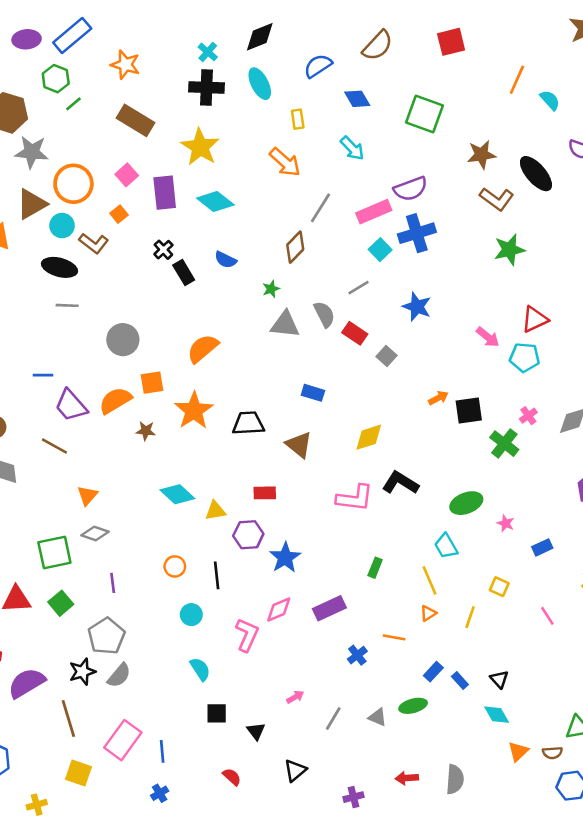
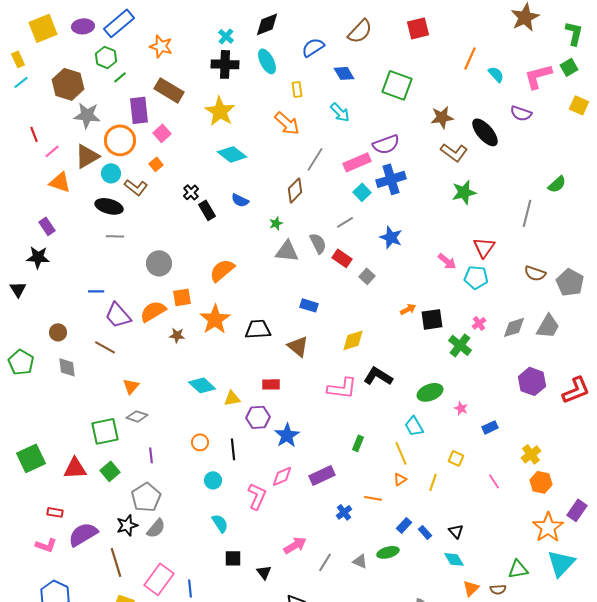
purple rectangle: (165, 193) -> (139, 110), moved
red triangle: (535, 319) -> (484, 247), turned -30
pink arrow: (295, 697) -> (295, 545), size x1.6

